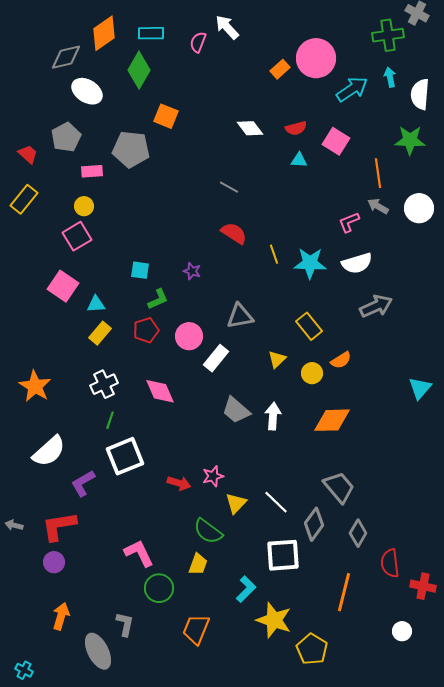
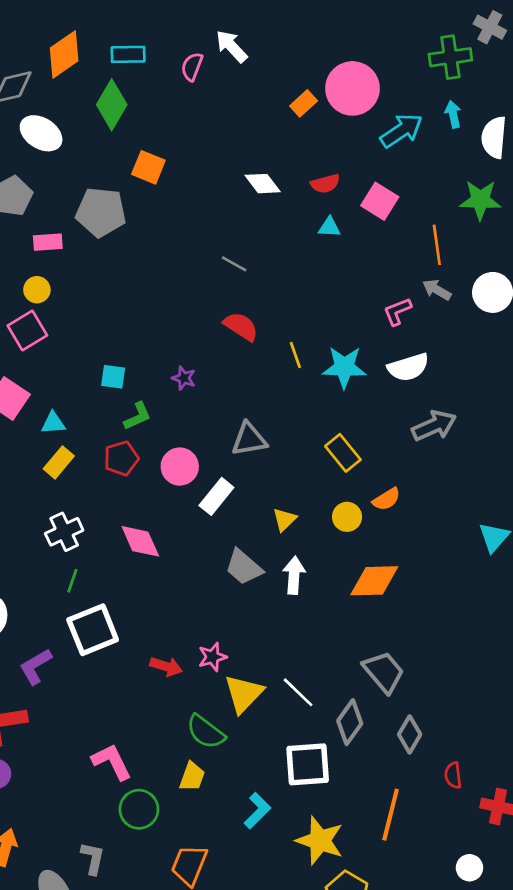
yellow triangle: (277, 359) -> (284, 520), moved
yellow triangle: (236, 503) -> (244, 694), size x1.4
red semicircle: (390, 563) -> (453, 775), size x0.7
yellow star: (274, 620) -> (320, 841), moved

